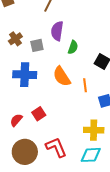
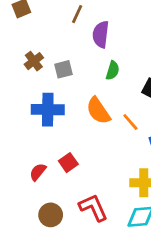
purple semicircle: (57, 31) -> (101, 34), moved
orange line: (85, 85) -> (130, 122), turned -32
brown circle: (25, 152) -> (51, 215), size x0.7

